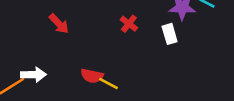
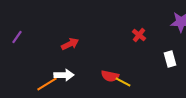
red arrow: (59, 24) -> (70, 44), moved, turned -72
white rectangle: (170, 34) -> (170, 59), moved

